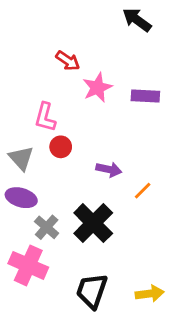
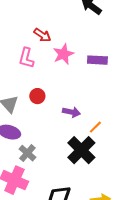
pink L-shape: (45, 117) -> (26, 58), moved
black cross: (93, 223) -> (81, 150), moved

